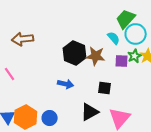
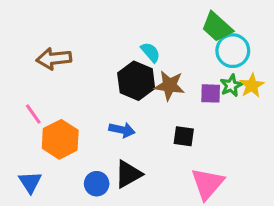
green trapezoid: (126, 19) -> (217, 27), turned -90
cyan semicircle: (114, 38) -> (150, 52), moved
black triangle: (90, 112) -> (128, 174), moved
orange hexagon: (26, 117) -> (60, 139), moved

